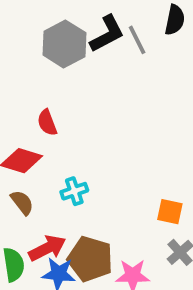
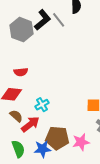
red semicircle: (47, 123) -> (21, 72), turned -64
red arrow: (47, 248) -> (30, 124), moved

